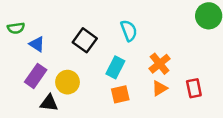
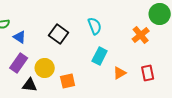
orange cross: (160, 64) -> (141, 35), moved
cyan rectangle: (115, 67) -> (100, 56), moved
orange square: (120, 94) -> (68, 81), moved

